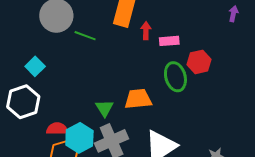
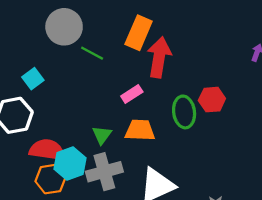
red arrow: (146, 31) -> (159, 57), size x2.0
pink rectangle: (169, 41) -> (132, 94), moved, turned -36
red semicircle: (57, 129) -> (47, 150), size x1.5

